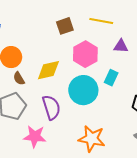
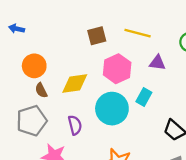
purple semicircle: (51, 107) -> (75, 125), size x0.7

